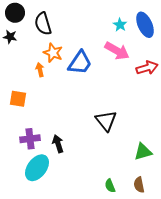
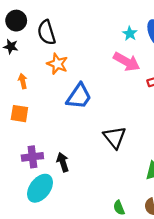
blue trapezoid: (80, 63) -> (79, 96), moved
orange arrow: (40, 70) -> (23, 81), moved

